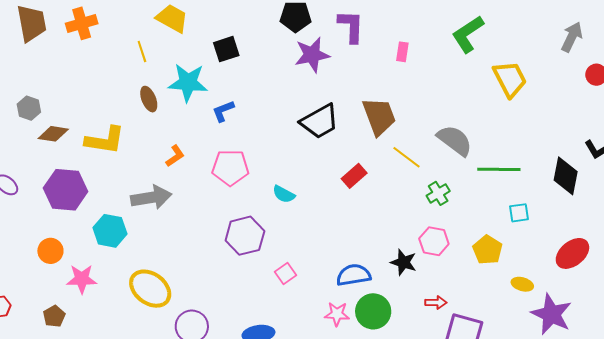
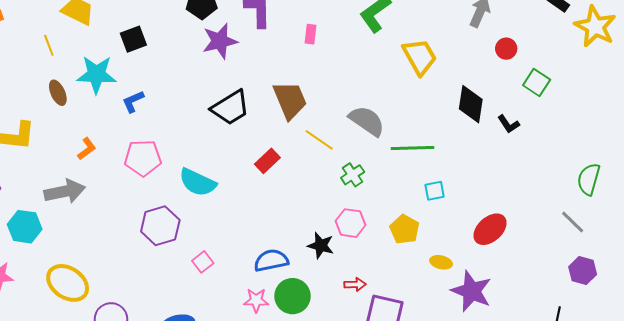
black diamond: (566, 176) -> (471, 104), moved
cyan semicircle: (284, 194) -> (198, 182), size x1.6

